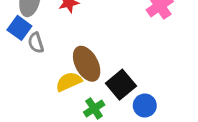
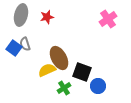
blue square: (19, 28) -> (14, 48), moved
black square: (121, 85) -> (82, 72), turned -30

